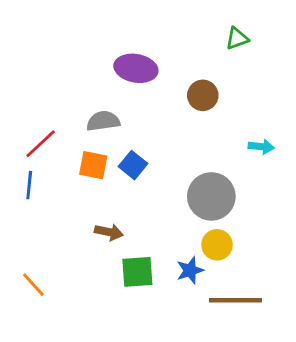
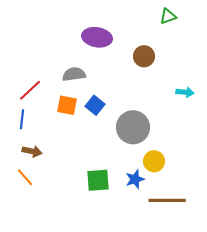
gray circle: (211, 196) -> (133, 127), moved
brown arrow: (109, 232) -> (32, 151), moved
orange line: (33, 285) -> (25, 177), moved

